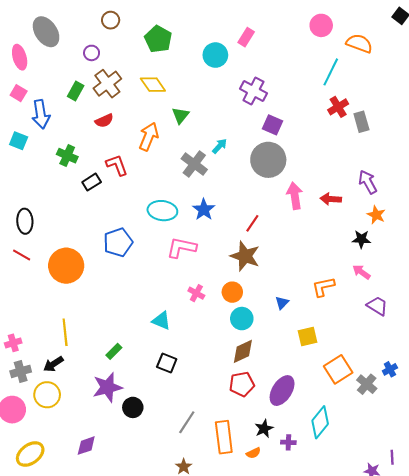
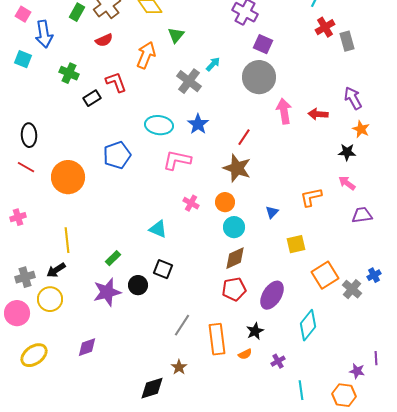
purple trapezoid: (377, 306) -> (362, 215), turned -40
pink cross: (13, 343) -> (18, 217), moved
black circle: (133, 407) -> (138, 285), moved
purple cross: (288, 442) -> (278, 361), moved, turned -32

